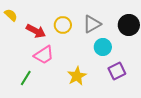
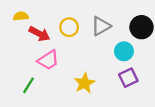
yellow semicircle: (11, 15) -> (21, 16), moved, turned -48
cyan circle: (103, 47) -> (124, 51), moved

